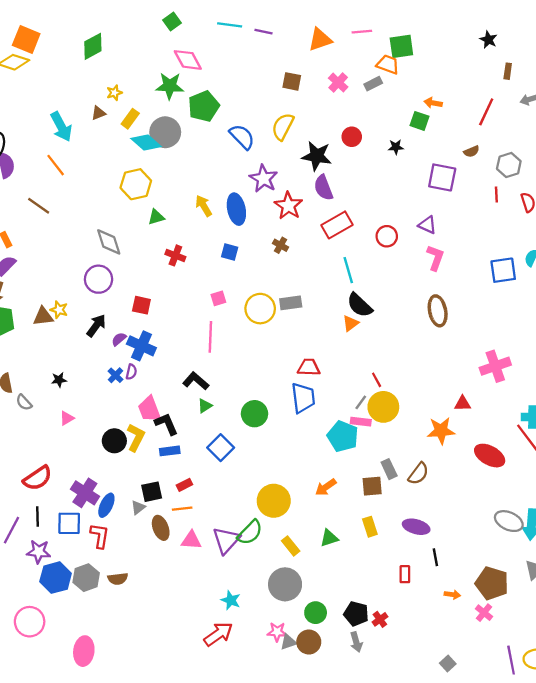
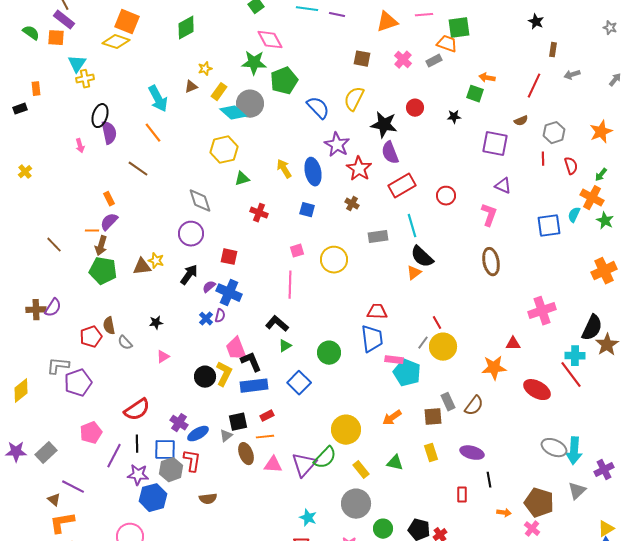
purple triangle: (427, 225) -> (503, 186), moved
gray rectangle: (291, 303) -> (378, 237), moved
pink rectangle: (361, 422) -> (394, 360), moved
blue rectangle: (170, 451) -> (254, 386), size x1.5
purple cross: (85, 493) -> (179, 423), size x0.7
blue ellipse: (106, 505) -> (198, 434), turned 35
green triangle: (329, 538) -> (395, 463), turned 30
gray hexagon: (86, 578) -> (171, 470), moved

